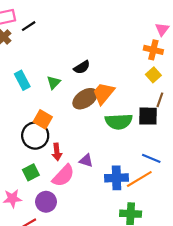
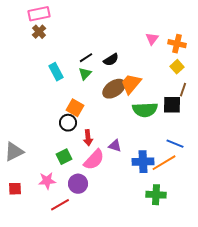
black line: (29, 26) -> (86, 58), moved
pink triangle: (162, 29) -> (152, 39), moved
black circle: (35, 136) -> (68, 123), size x0.7

